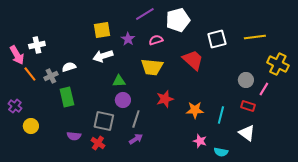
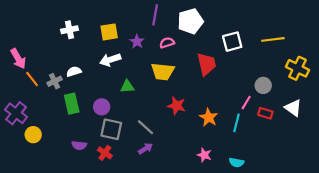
purple line: (145, 14) -> (155, 15), turned -48
white cross: (37, 45) -> (70, 30), moved
red trapezoid: (193, 60) -> (207, 64), turned 35
pink line: (264, 89) -> (246, 103), moved
red star: (165, 99) -> (177, 106), turned 30
purple circle: (123, 100) -> (102, 107), moved
purple cross: (15, 106) -> (16, 113), size x1.5
orange star: (195, 110) -> (209, 118), turned 30
gray line: (136, 119) -> (146, 127), turned -66
white triangle: (247, 133) -> (293, 108), moved
pink star: (200, 141) -> (204, 155), moved

